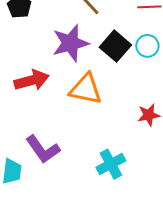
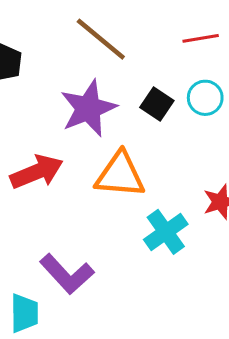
black square: (115, 46) -> (157, 104), size x0.7
cyan cross: (111, 164) -> (166, 232), moved

